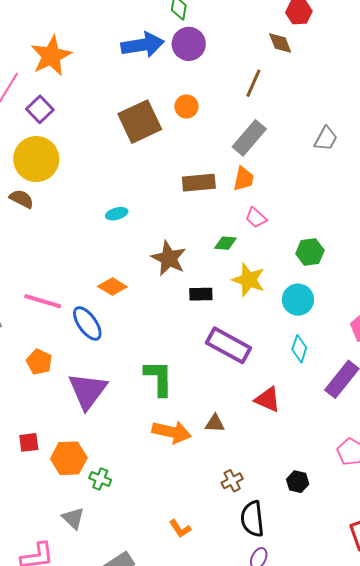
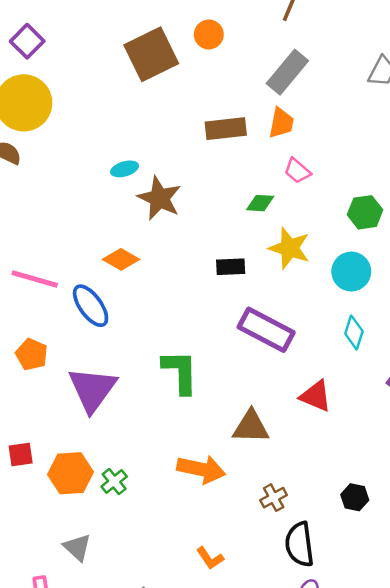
brown star: (169, 258) -> (160, 198), moved
brown triangle: (215, 423) -> (251, 427), size x1.5
orange arrow: (172, 432) -> (201, 469), moved
green cross: (100, 479) -> (114, 481), moved, turned 30

